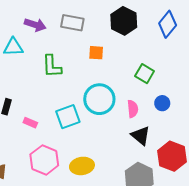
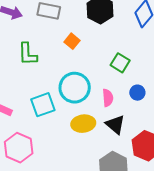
orange square: (96, 53) -> (72, 41), turned 35
yellow ellipse: (82, 166) -> (83, 124), moved

